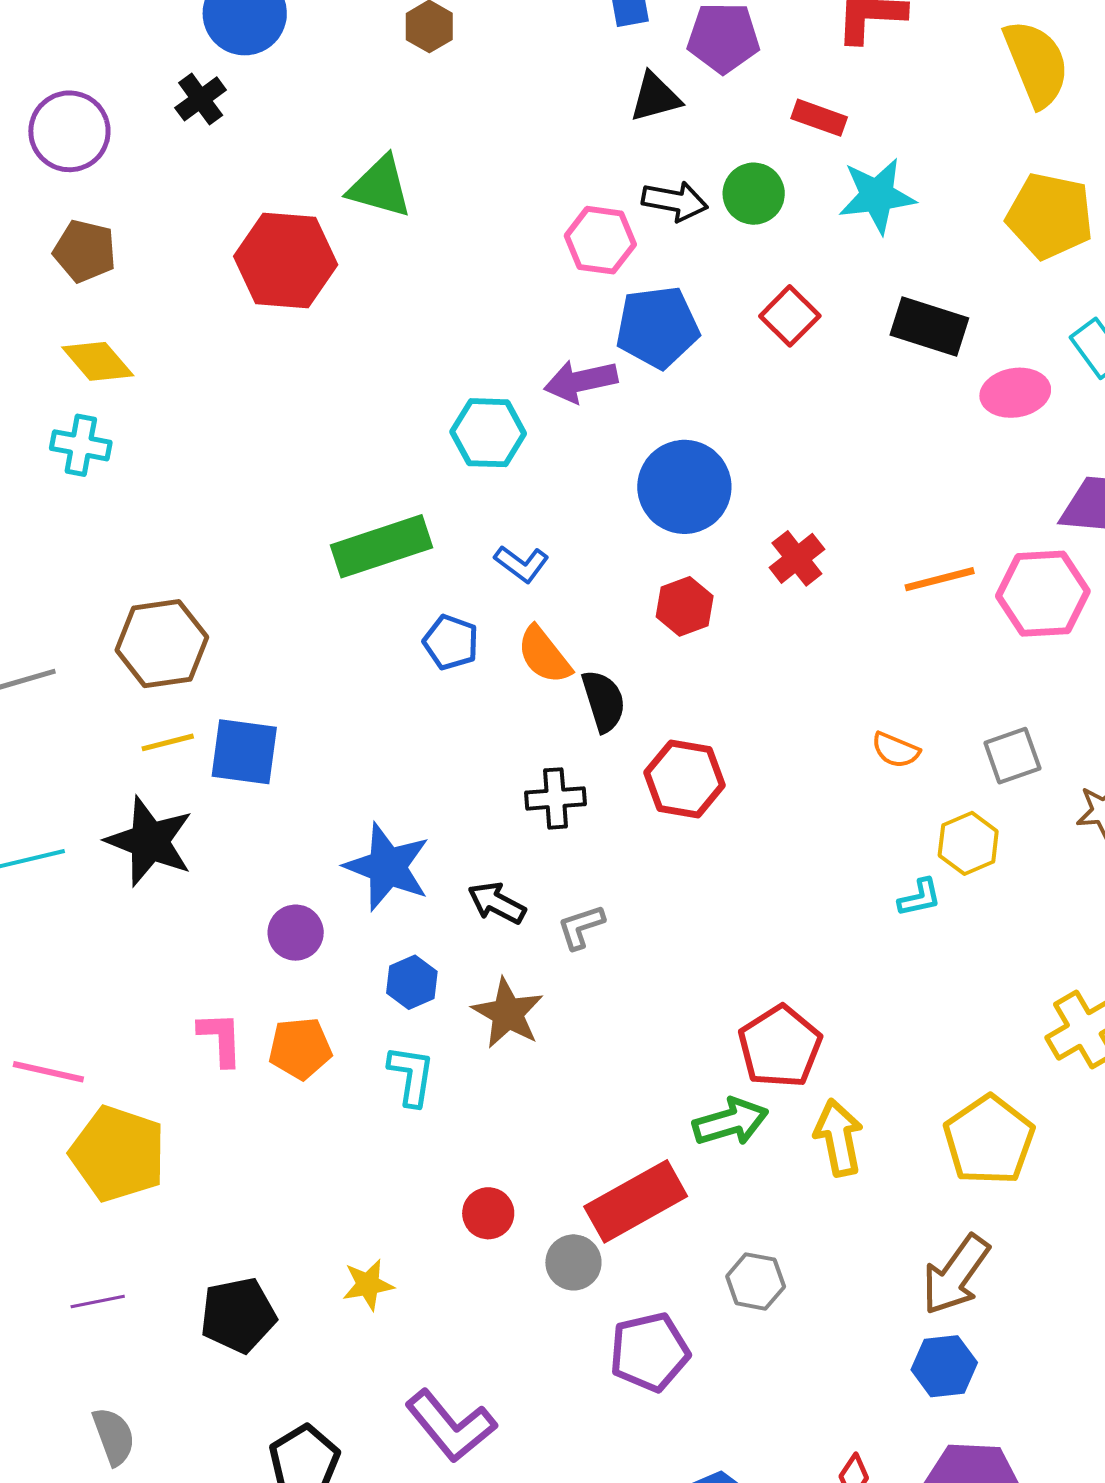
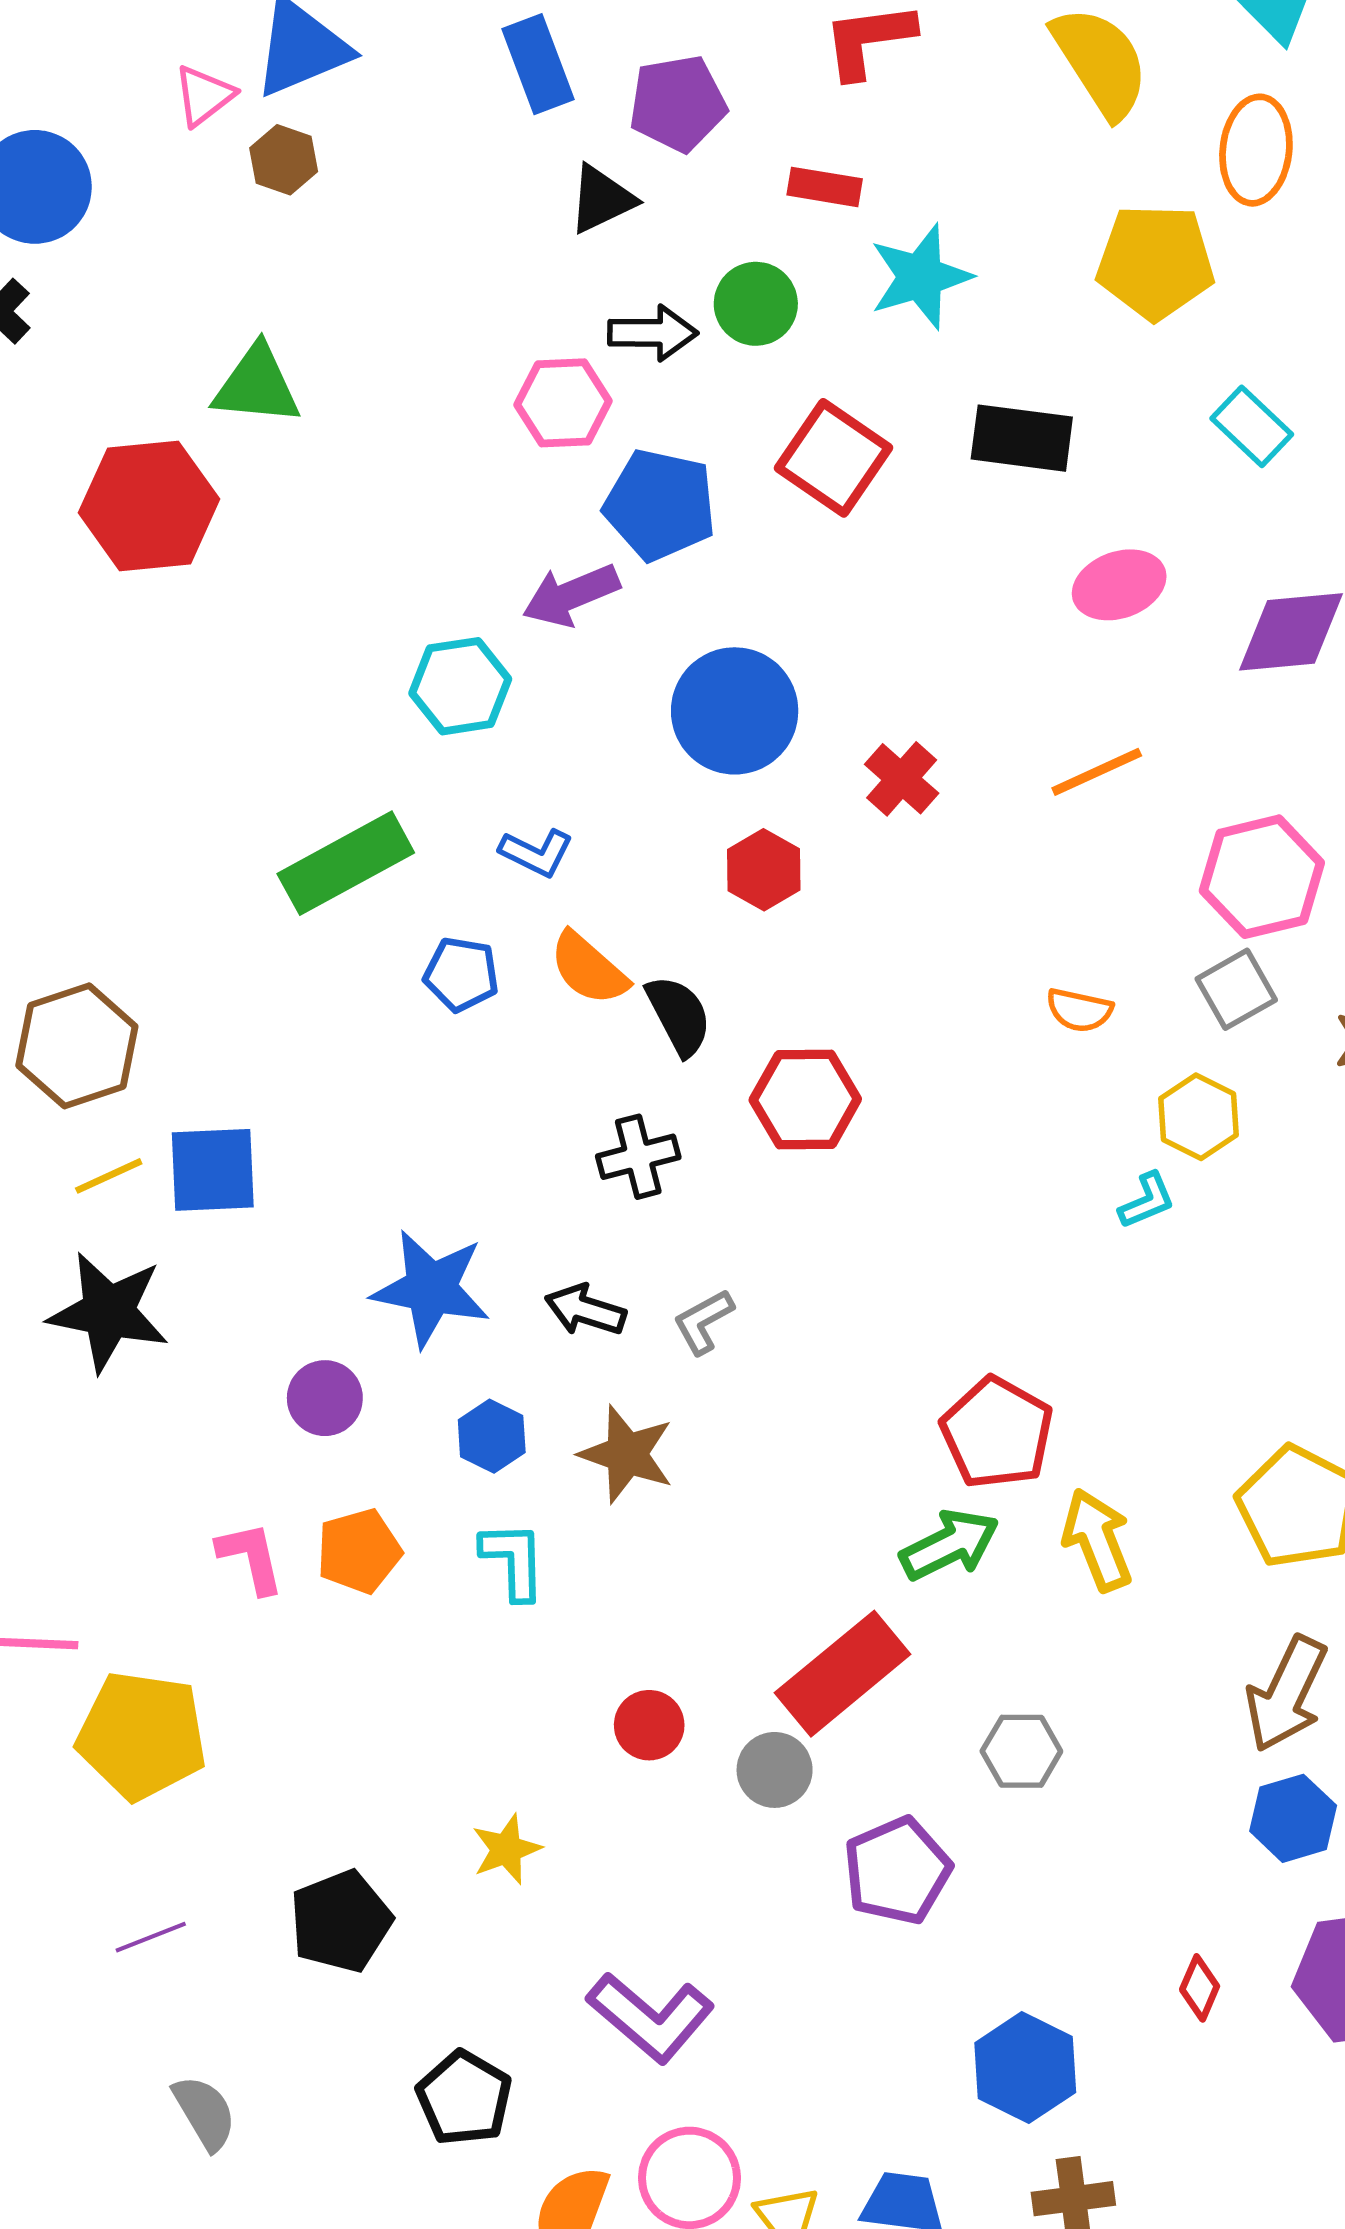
red square: (790, 316) -> (833, 458), size x1.4
blue pentagon: (657, 327) -> (660, 505), turned 30
pink ellipse: (1015, 393) -> (1119, 585), moved
pink hexagon: (1043, 594) -> (1262, 877), moved

